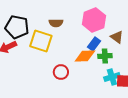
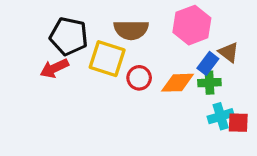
brown semicircle: (56, 23) -> (131, 30), size x1.5
blue rectangle: (94, 44) -> (208, 63), moved
red circle: (61, 72) -> (139, 78), moved

